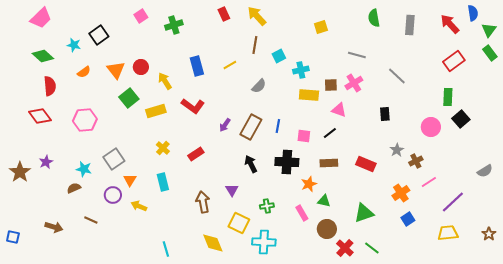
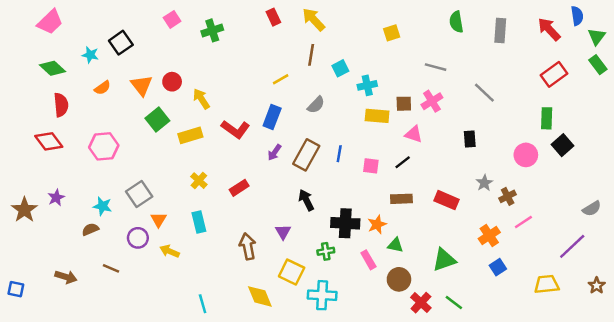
blue rectangle: (197, 66) -> (272, 117), moved, turned 36
black cross: (287, 162) -> (345, 223), moved
purple line: (453, 202) -> (572, 246), moved

